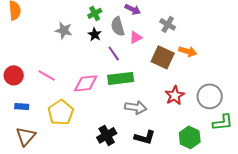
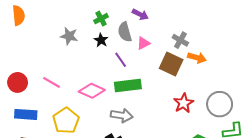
gray cross: (168, 24) -> (180, 40), moved
pink diamond: (86, 83) -> (92, 91), turned 30
blue rectangle: (22, 106) -> (26, 114), size x1.5
gray arrow: (136, 107) -> (122, 115), moved

